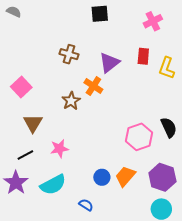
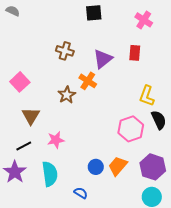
pink cross: (153, 21) -> (144, 20), turned -30
yellow L-shape: (167, 68) -> (147, 96), moved
cyan semicircle: (53, 185) -> (50, 174), turned -70

